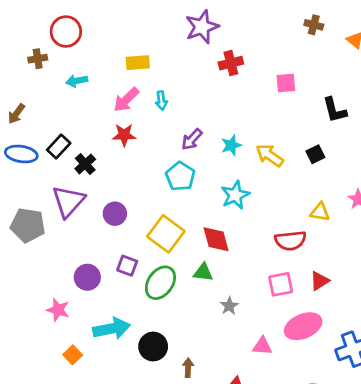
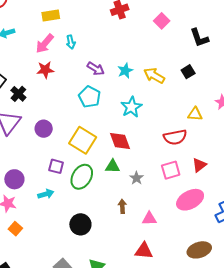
pink square: (286, 83) -> (162, 21), turned -35
purple arrow: (192, 139) -> (96, 69), turned -96
purple circle: (87, 277) -> (14, 179), moved
gray star: (229, 306) -> (136, 178), moved
cyan arrow: (112, 329) -> (46, 194), moved, size x0.6
pink triangle: (262, 346) -> (149, 219), moved
orange square: (73, 355) -> (15, 229), moved
brown arrow: (188, 368) -> (122, 206), moved

